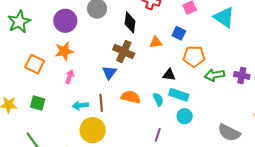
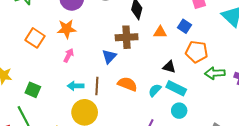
brown cross: (124, 51) -> (127, 37), turned -35
cyan semicircle: (158, 99) -> (155, 90), turned -120
green square: (38, 103) -> (33, 90), moved

